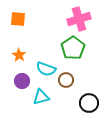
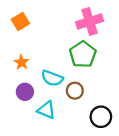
orange square: (18, 19) -> (20, 22), turned -35
cyan triangle: (41, 97) -> (46, 110), turned 36

